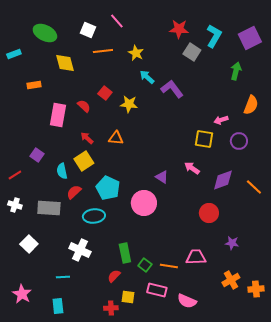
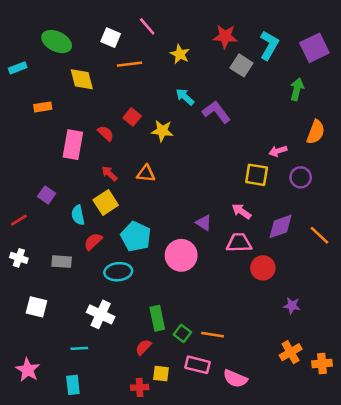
yellow star: (136, 53) -> (180, 54), moved
gray rectangle: (49, 208) -> (62, 262), size x0.7
white square: (29, 244) -> (36, 307), turned -30
pink trapezoid: (196, 257) -> (239, 243), moved

